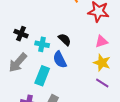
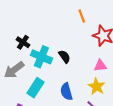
cyan cross: (42, 44) -> (41, 57), size x1.5
blue semicircle: (60, 60) -> (66, 92), moved

